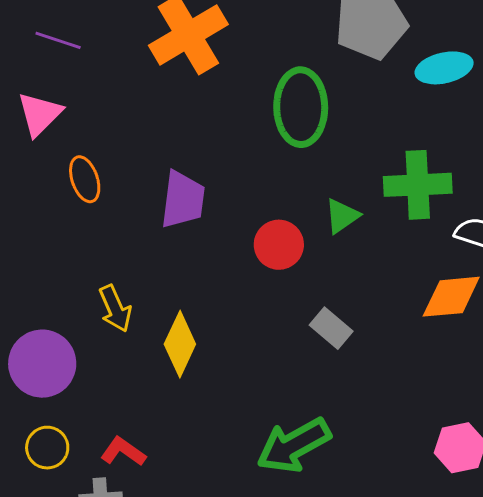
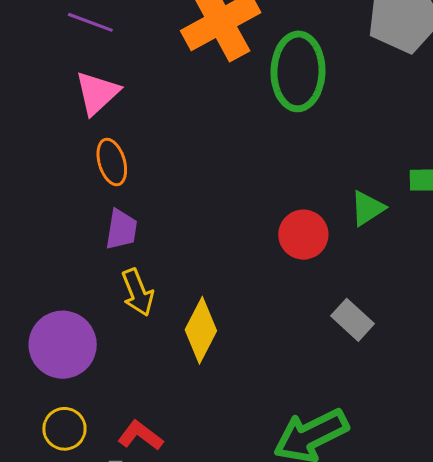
green ellipse: (301, 107) -> (298, 71), moved
pink triangle: (40, 114) -> (97, 93), moved
purple trapezoid: (183, 200) -> (121, 229), moved, size x0.7

